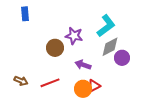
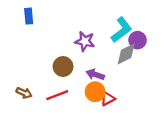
brown circle: (55, 48) -> (63, 66), moved
purple circle: (122, 58) -> (138, 40), moved
orange circle: (83, 89) -> (95, 92), moved

